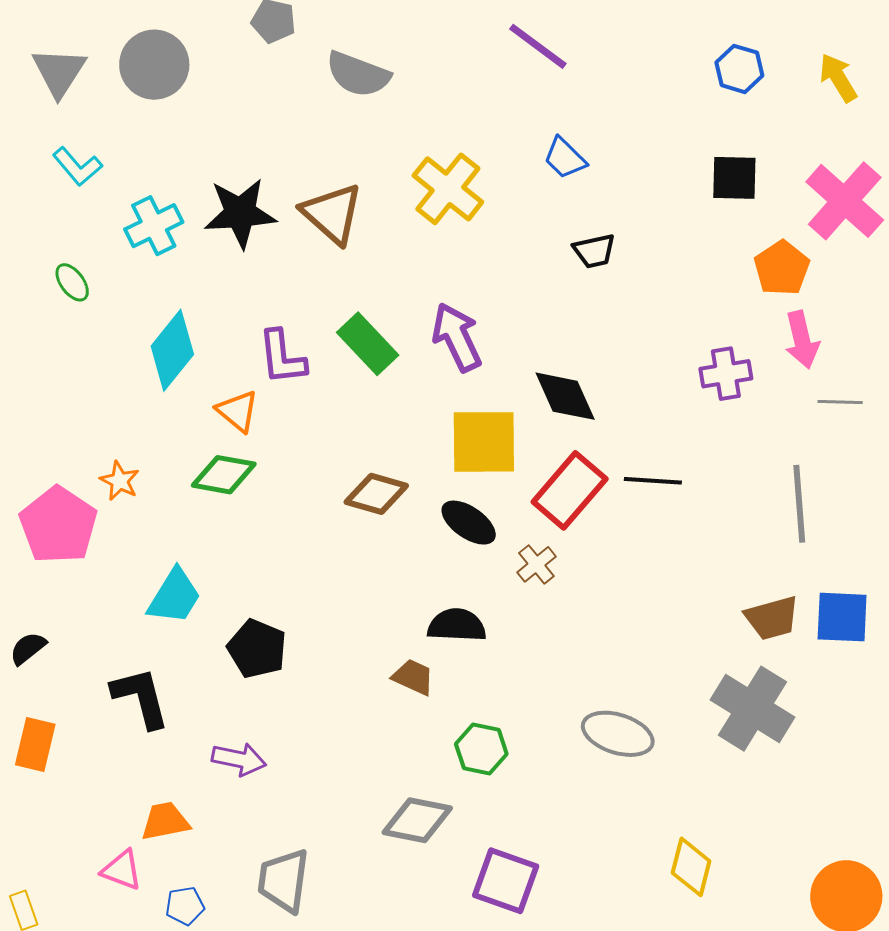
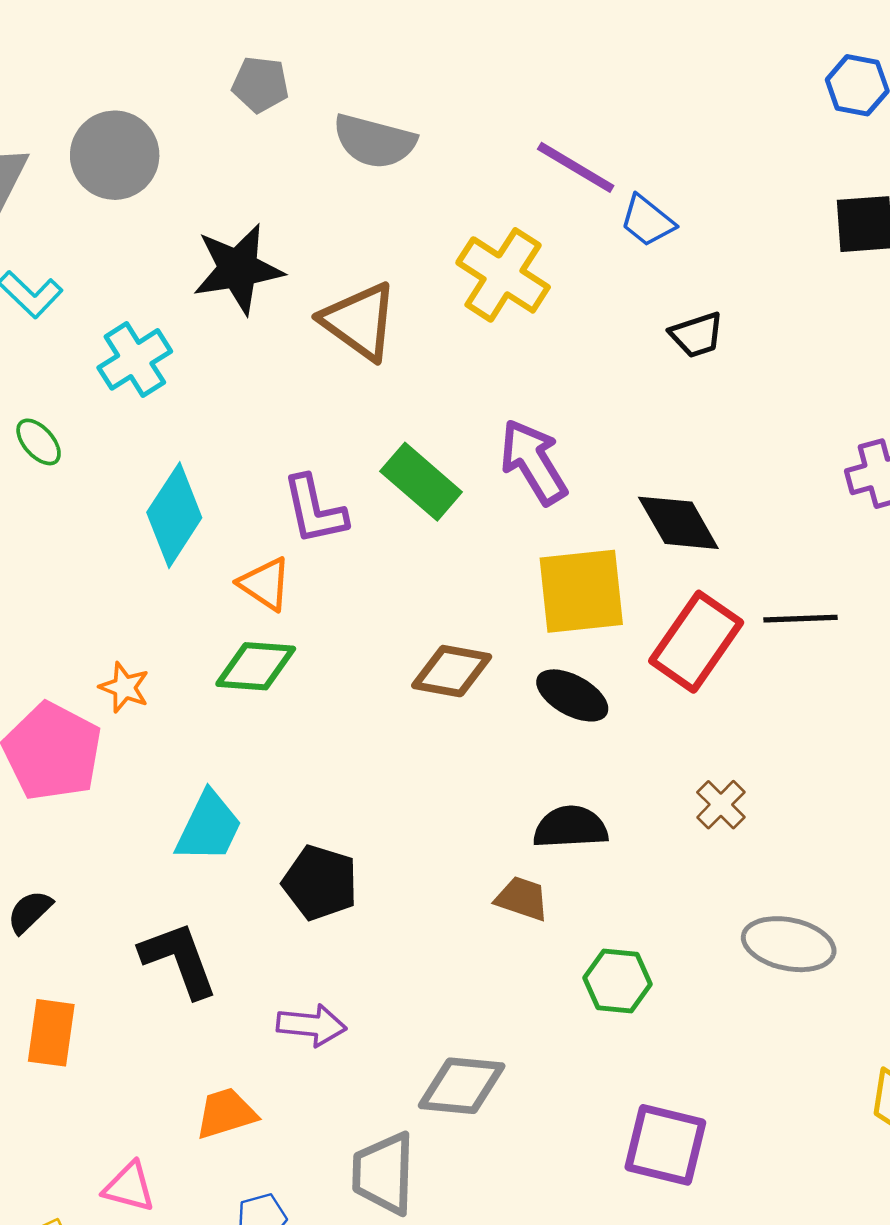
purple line: (538, 46) -> (576, 167), moved
black star: (240, 213) -> (238, 269), moved
brown cross: (536, 564) -> (721, 805), moved
gray diamond: (417, 820) -> (462, 1086), moved
pink triangle: (122, 870) -> (129, 1187), moved

